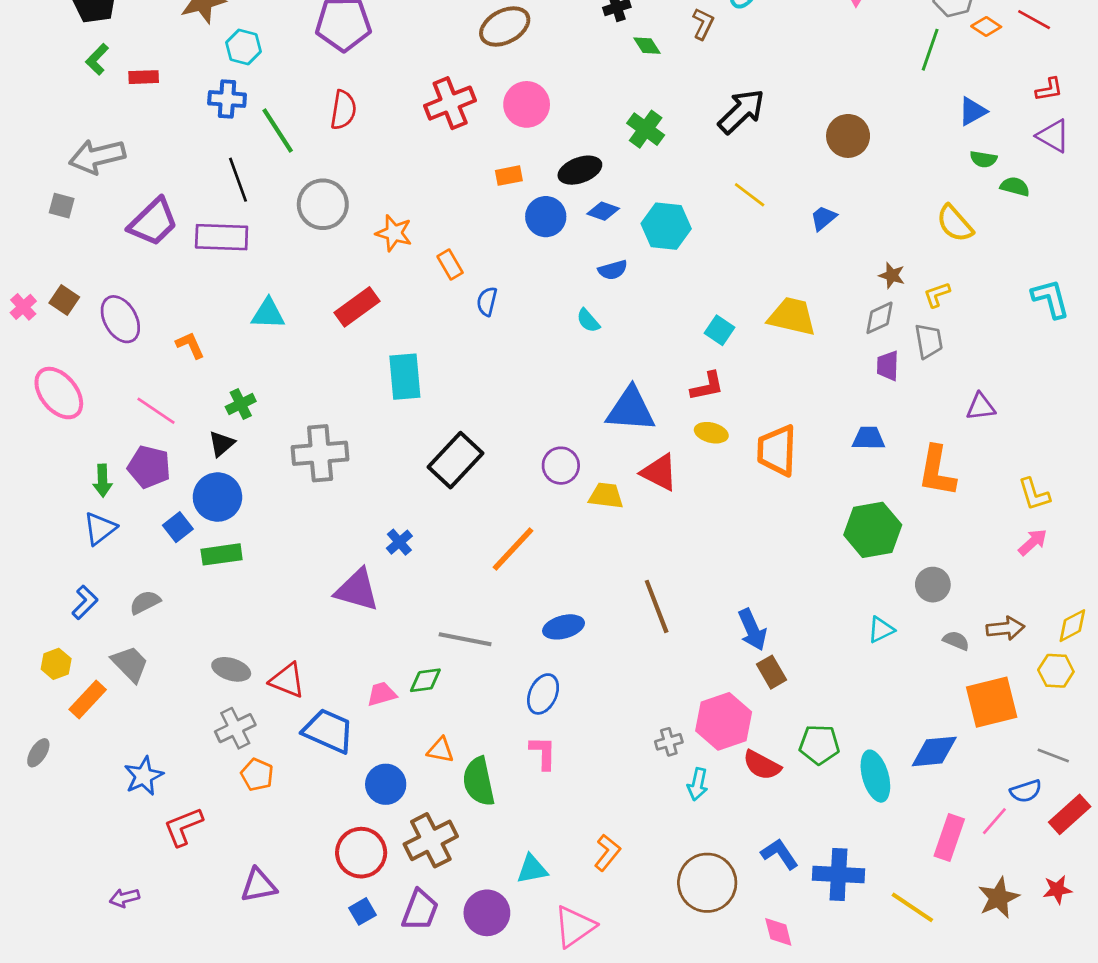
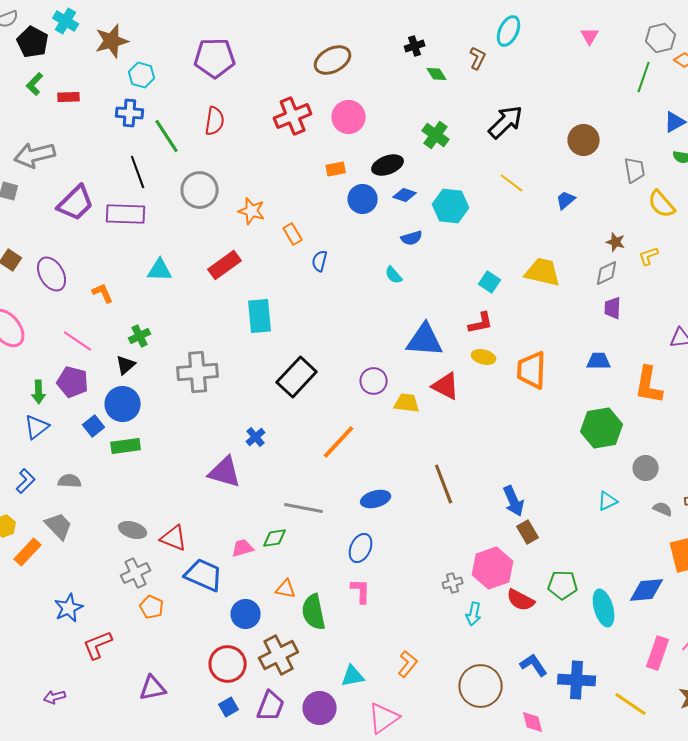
gray trapezoid: (929, 341) -> (635, 170), moved
gray semicircle: (145, 602) -> (70, 481), turned 30

